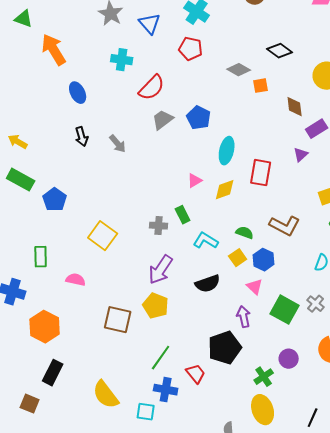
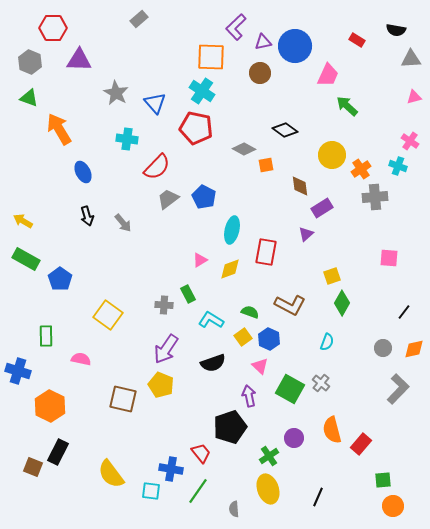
red pentagon: (191, 49) -> (196, 128), size x1.4
green line: (161, 358) -> (198, 491), moved
brown square: (30, 404) -> (33, 467), moved

